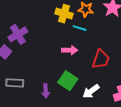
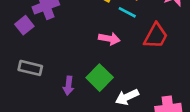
red trapezoid: (101, 59) -> (156, 36), moved

